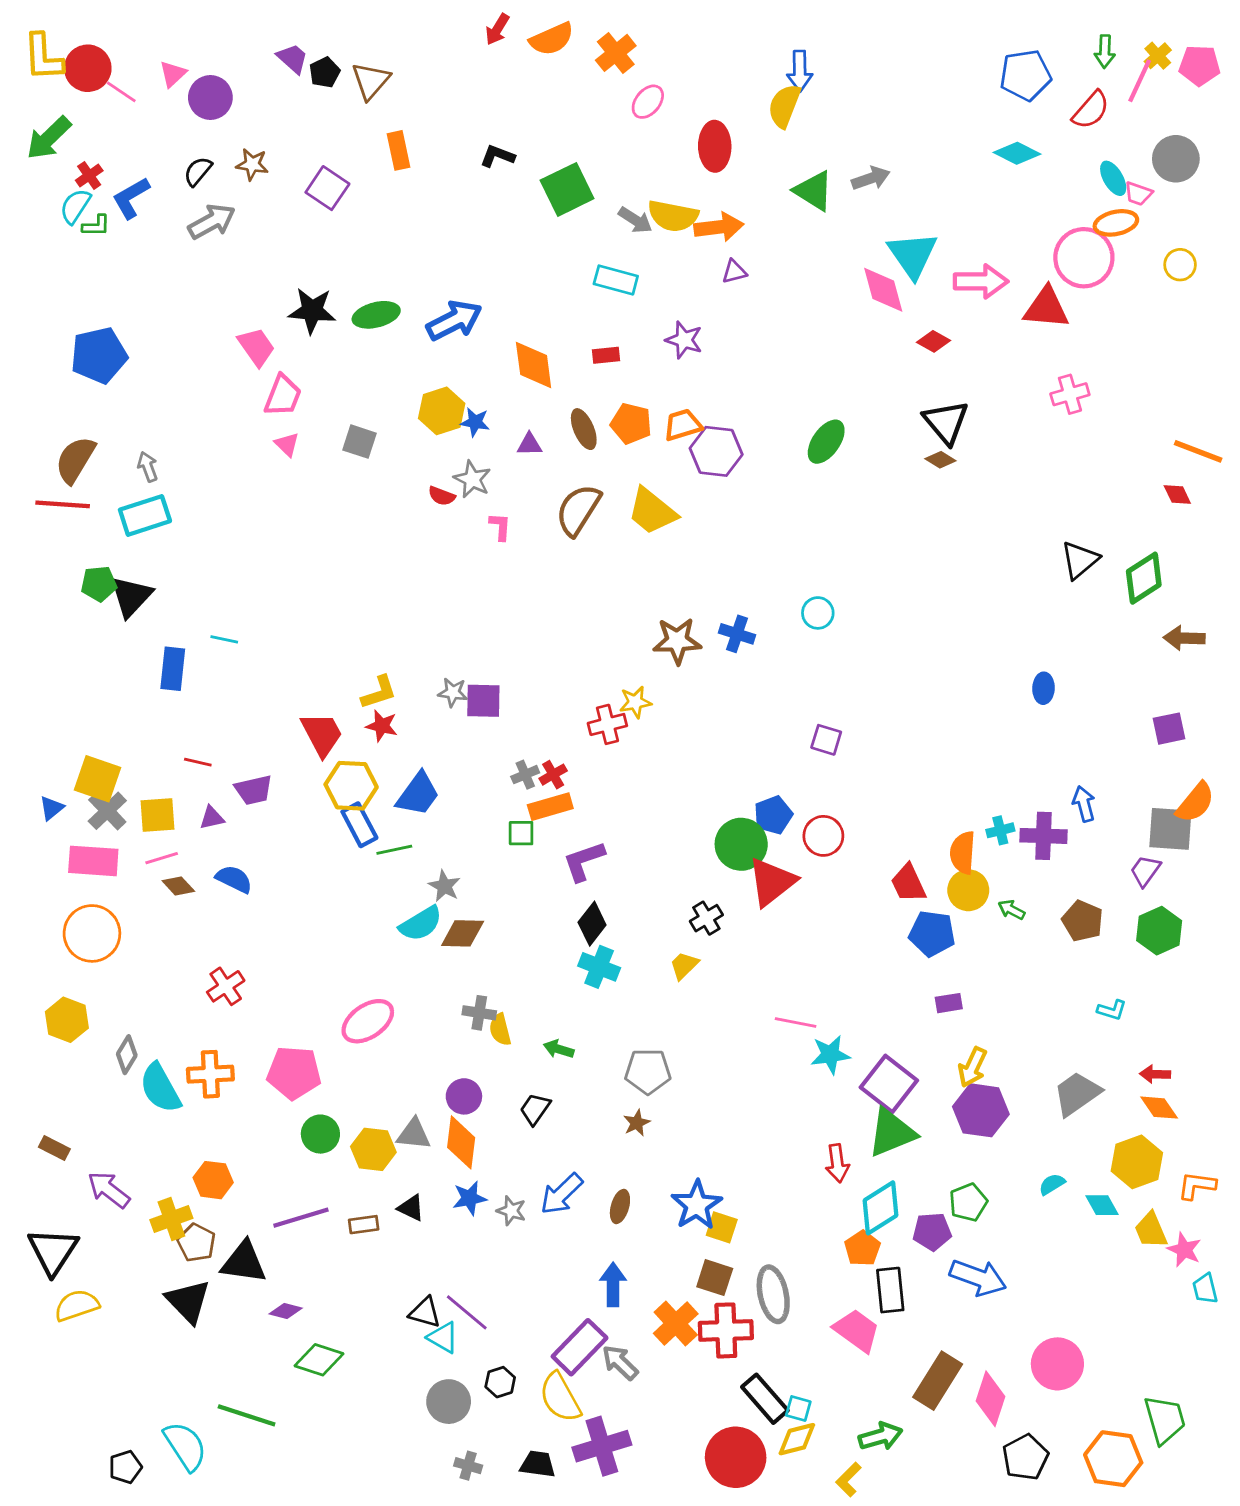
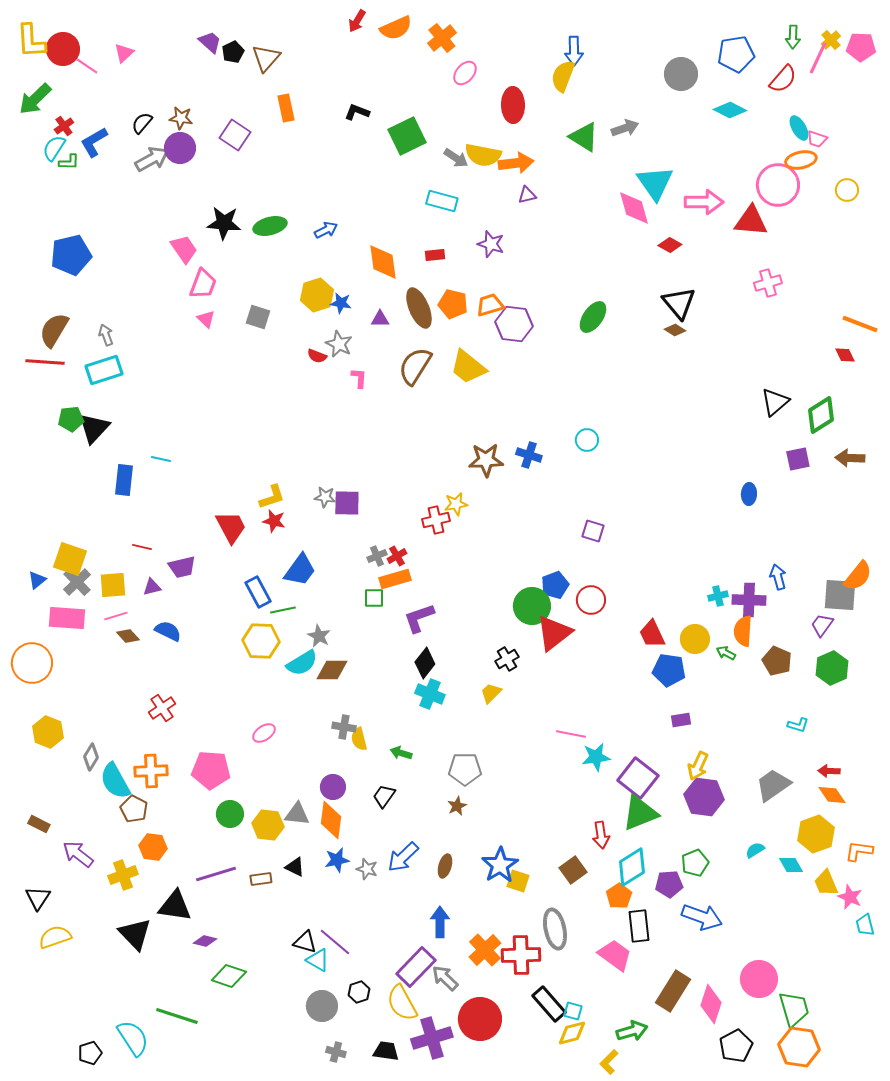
purple circle: (210, 97) -> (180, 148), moved
gray circle: (1176, 159) -> (681, 74), moved
blue arrow: (454, 320) -> (326, 230), size x0.6
brown ellipse: (584, 429) -> (419, 308), size x1.4
purple square: (1169, 729) -> (798, 459), moved
yellow hexagon: (351, 786) -> (261, 641), moved
orange semicircle: (963, 853) -> (743, 631), moved
orange circle: (92, 933) -> (32, 663), moved
pink ellipse: (368, 1021) -> (264, 733), size x0.6
brown pentagon: (196, 1243) -> (134, 809), moved
black triangle: (53, 1251) -> (38, 898), size x0.7
brown square: (715, 1278) -> (573, 870), moved, turned 36
green trapezoid: (1165, 1420) -> (794, 1009), moved
red circle: (736, 1457) -> (480, 1019), moved

